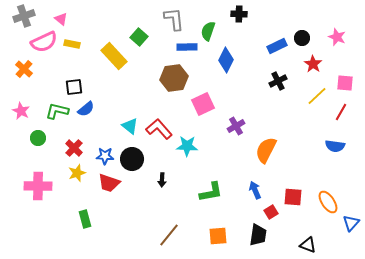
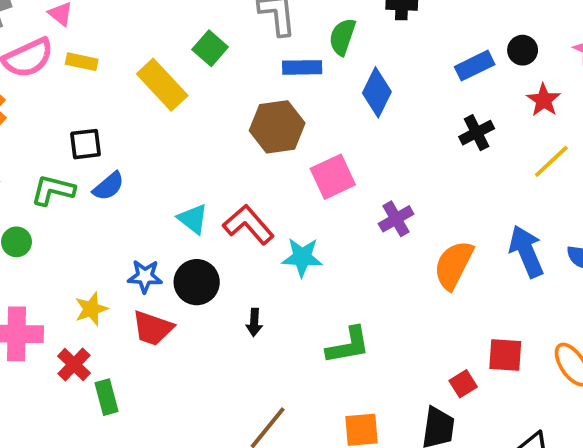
red cross: (74, 148) -> (74, 365), moved
blue arrow: (255, 190) -> (526, 251), moved, size x1.5

